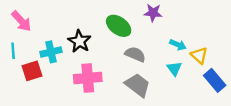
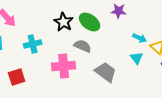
black star: (79, 41) -> (64, 22), moved
gray semicircle: (135, 54) -> (83, 46), moved
red square: (32, 71) -> (17, 77), moved

